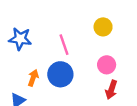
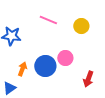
pink line: (64, 45) -> (48, 20), moved, turned -48
pink circle: (107, 65) -> (65, 58), moved

